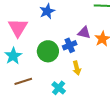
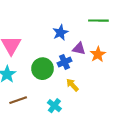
blue star: (47, 11) -> (60, 33), moved
yellow arrow: (77, 68) -> (72, 85), turned 152

